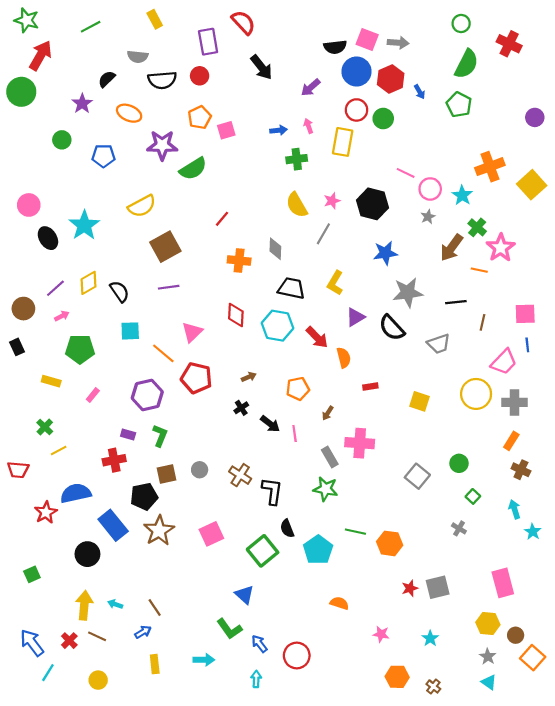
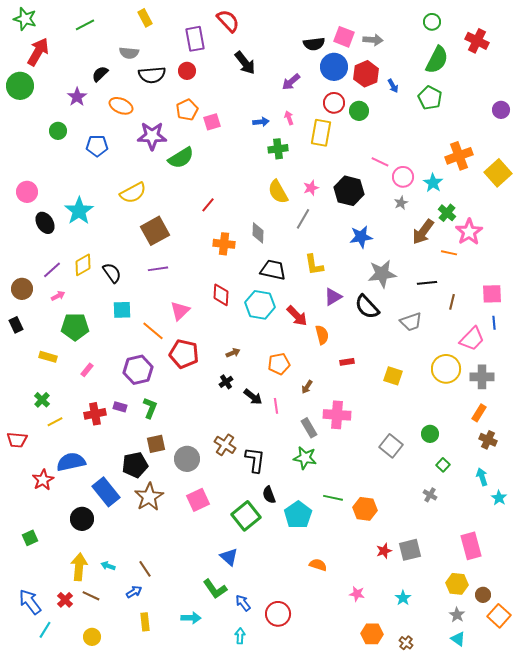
yellow L-shape: (335, 283) -> (314, 265), turned -40
red cross: (114, 460) -> (95, 414), moved
gray circle: (200, 470) -> (187, 459), moved, size x1.6

